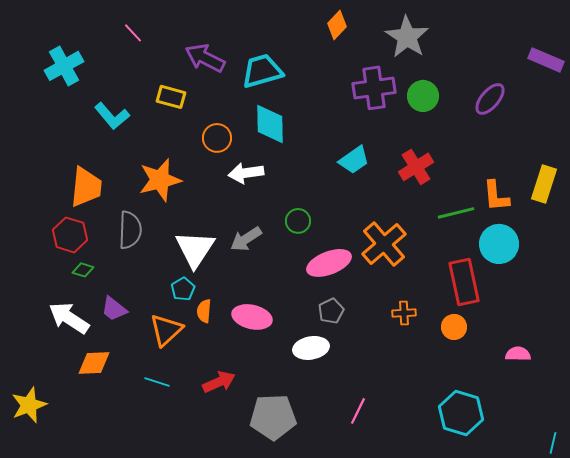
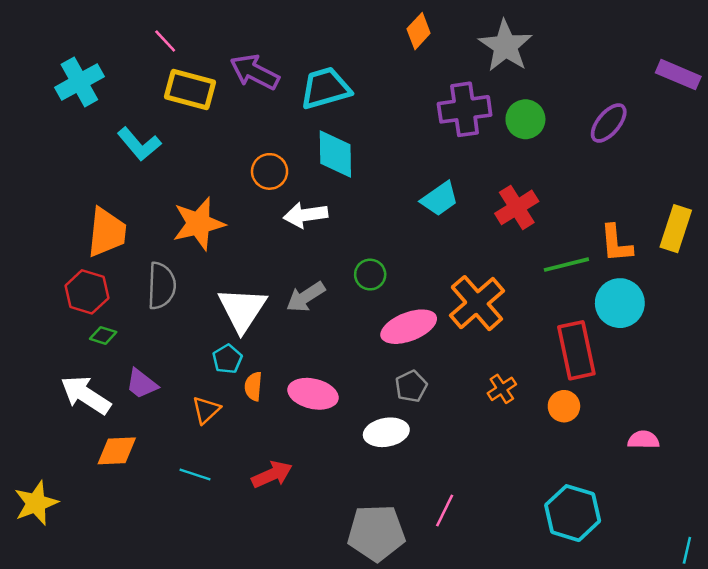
yellow rectangle: (171, 97) -> (190, 89), moved, size x1.4
orange cross: (404, 313) -> (502, 389), turned -30
orange triangle: (166, 330) -> (206, 410), size x0.7
gray pentagon: (273, 417) -> (376, 533), moved

